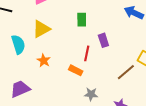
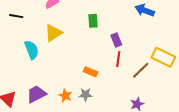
red line: (87, 53) -> (118, 59), moved
orange star: (44, 60) -> (65, 96), moved
gray star: (91, 94) -> (85, 95), moved

